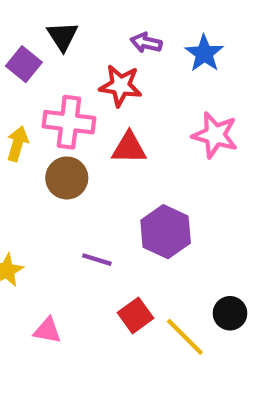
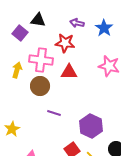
black triangle: (62, 36) -> (38, 20), turned -49
purple hexagon: (166, 232) -> (91, 126), moved
purple line: (97, 260) -> (54, 113), moved

